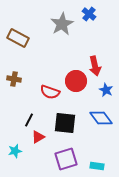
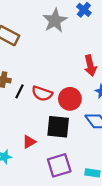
red circle: (76, 81) -> (70, 99), moved
black line: (29, 120) -> (19, 91), moved

